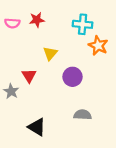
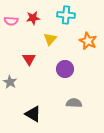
cyan cross: (83, 24) -> (66, 15), moved
yellow triangle: (50, 53) -> (50, 39), moved
red triangle: (29, 76) -> (29, 59), moved

